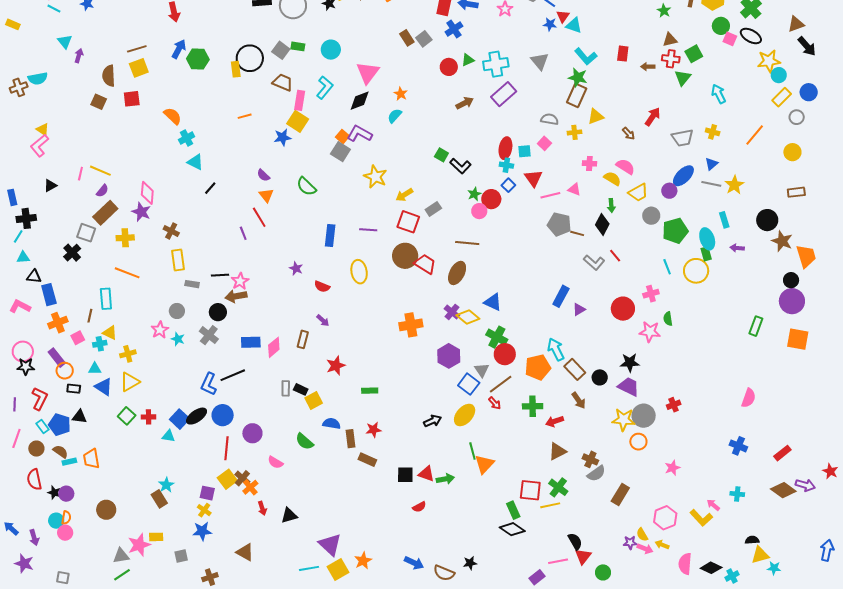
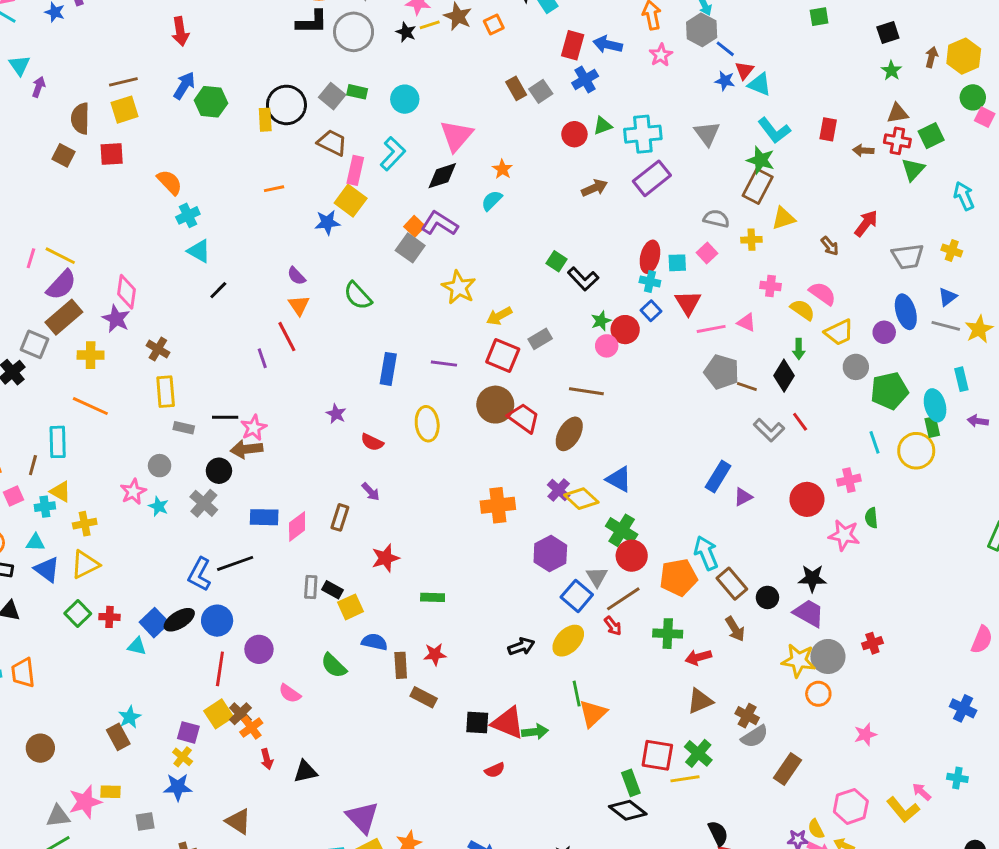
blue ellipse: (683, 176) -> (906, 312), turned -65
purple semicircle: (102, 191) -> (61, 285), size x1.6
red triangle: (426, 474) -> (508, 723), size x1.4

